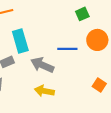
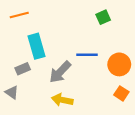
orange circle: (97, 40) -> (119, 64), moved
gray arrow: (42, 65) -> (60, 72), turned -70

